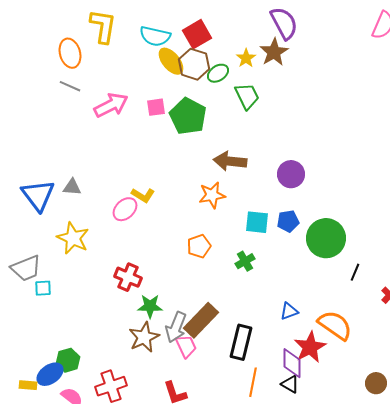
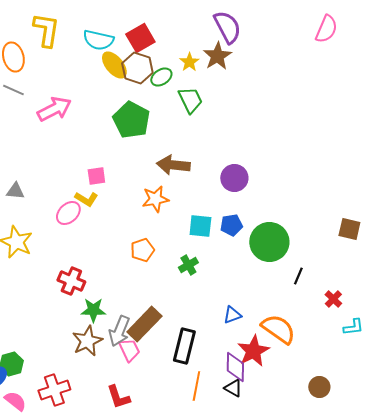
pink square: (156, 107) -> (96, 176), moved

